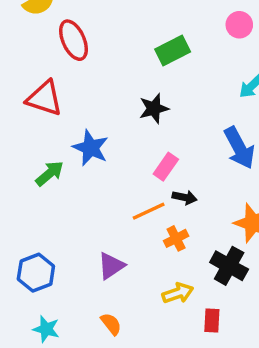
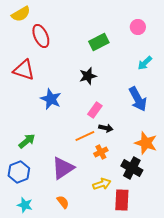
green arrow: (50, 173) -> (27, 141), moved
purple triangle: (111, 266) -> (63, 168), size x1.4
red rectangle: (212, 320) -> (122, 200), size x1.5

